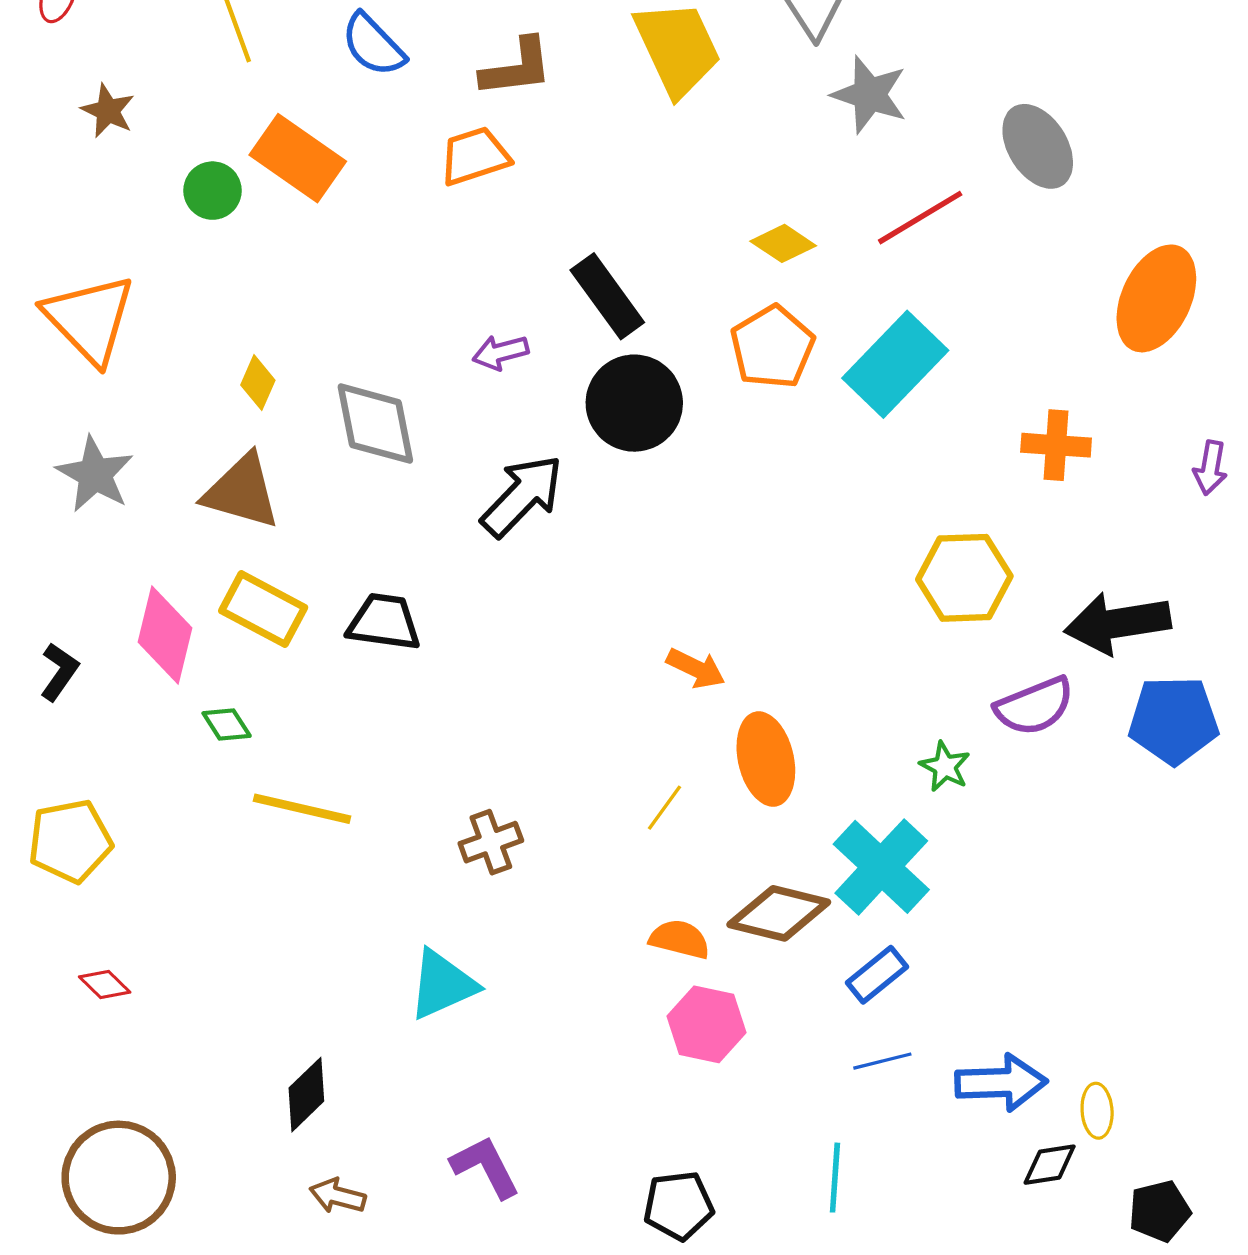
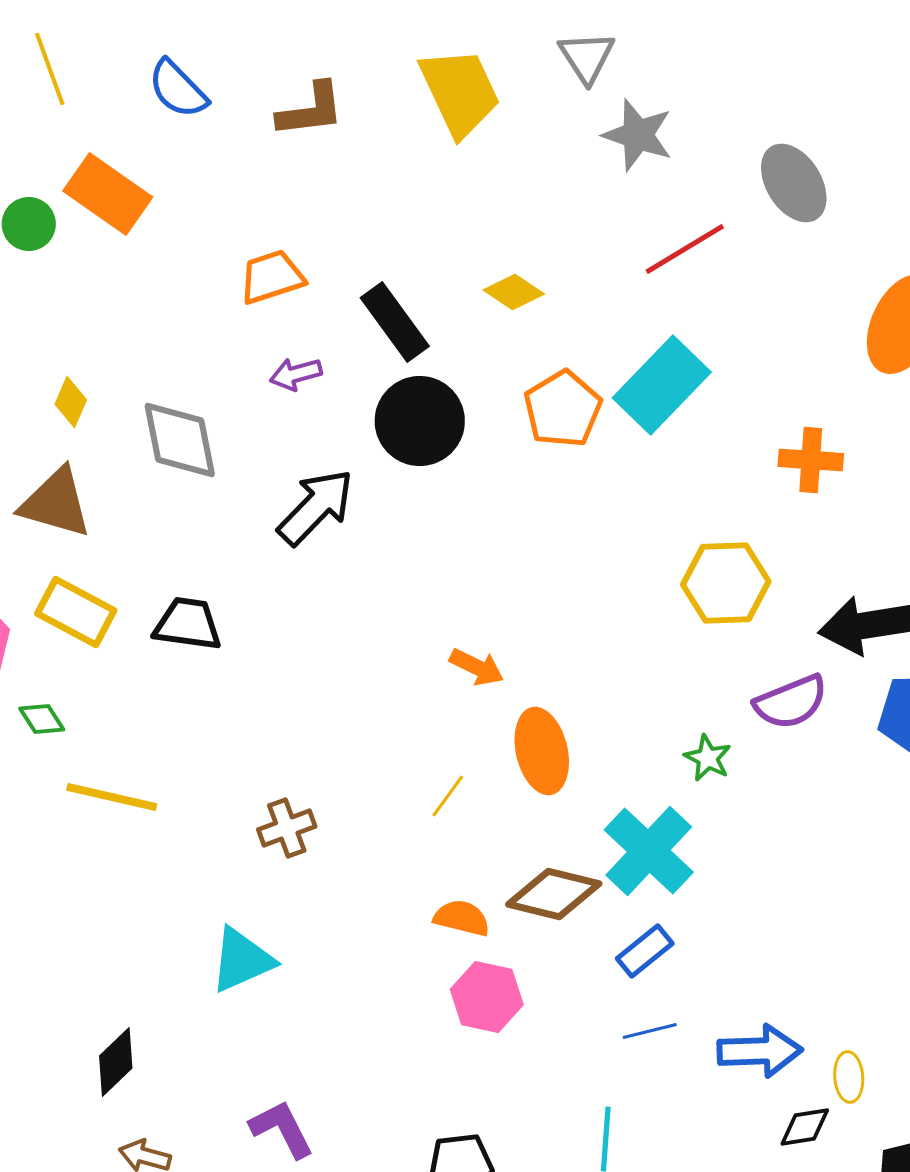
orange trapezoid: (475, 156) -> (272, 277), moved
yellow diamond: (783, 243) -> (514, 292), moved
orange pentagon: (772, 347) -> (563, 409), moved

